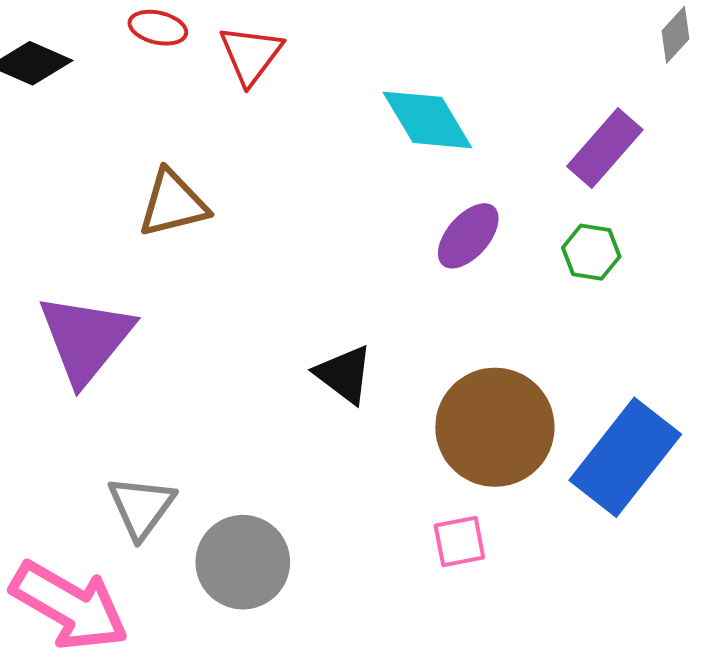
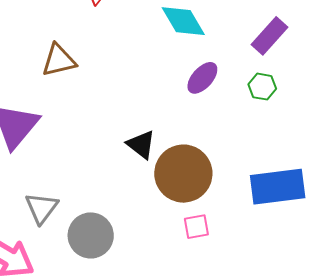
brown circle: (495, 427) -> (183, 174), moved
blue rectangle: (625, 457) -> (278, 187), turned 44

